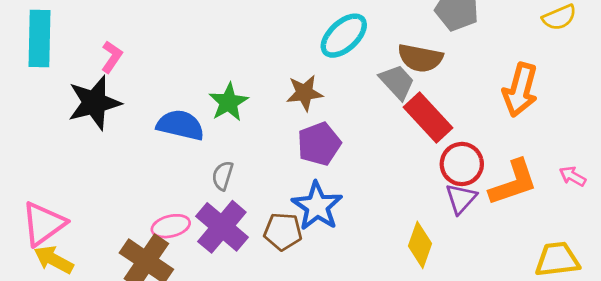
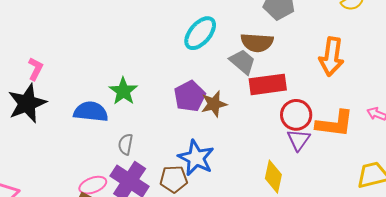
brown star: (304, 93) -> (214, 104), moved
red rectangle: (428, 117) -> (268, 84), turned -48
purple pentagon: (319, 144) -> (190, 96), moved
orange L-shape: (513, 183) -> (335, 124), turned 33

